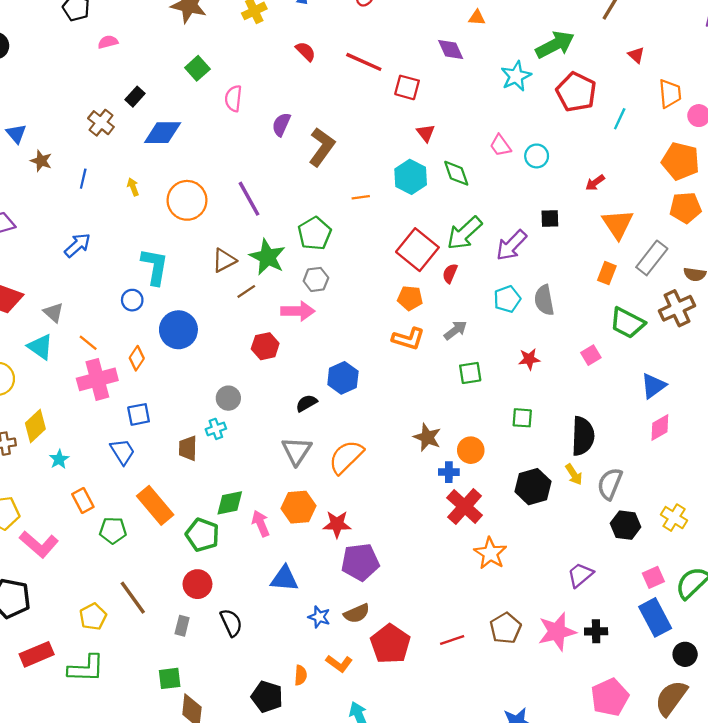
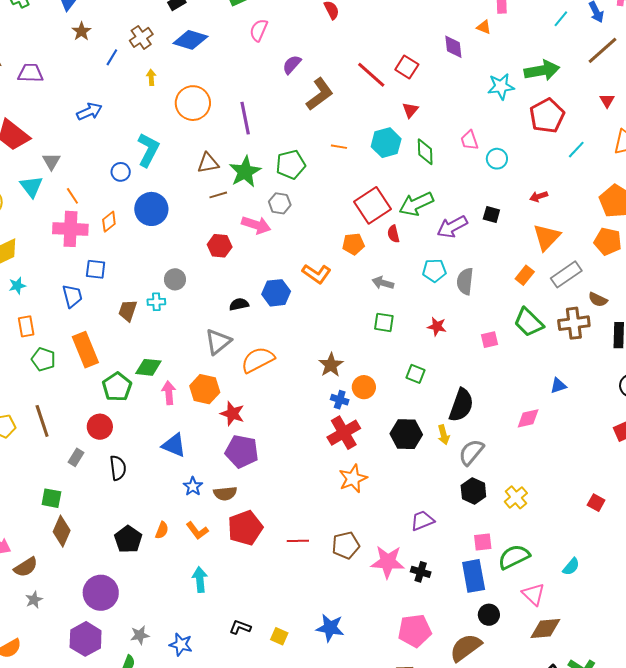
red line: (364, 62) -> (371, 75), moved
brown cross: (101, 123) -> (141, 37), moved
red semicircle: (450, 273) -> (393, 234), turned -54
orange pentagon: (410, 298) -> (353, 244), turned -30
gray arrow: (455, 330) -> (383, 283), turned -145
orange L-shape: (408, 339) -> (316, 274), moved
blue triangle: (653, 386) -> (558, 386), moved, size x0.7

